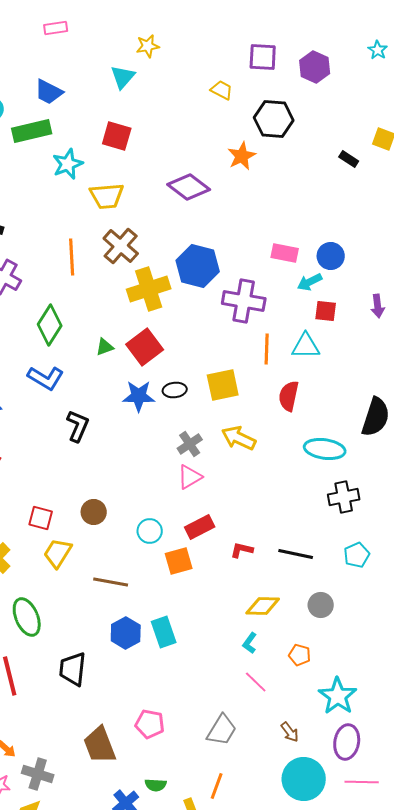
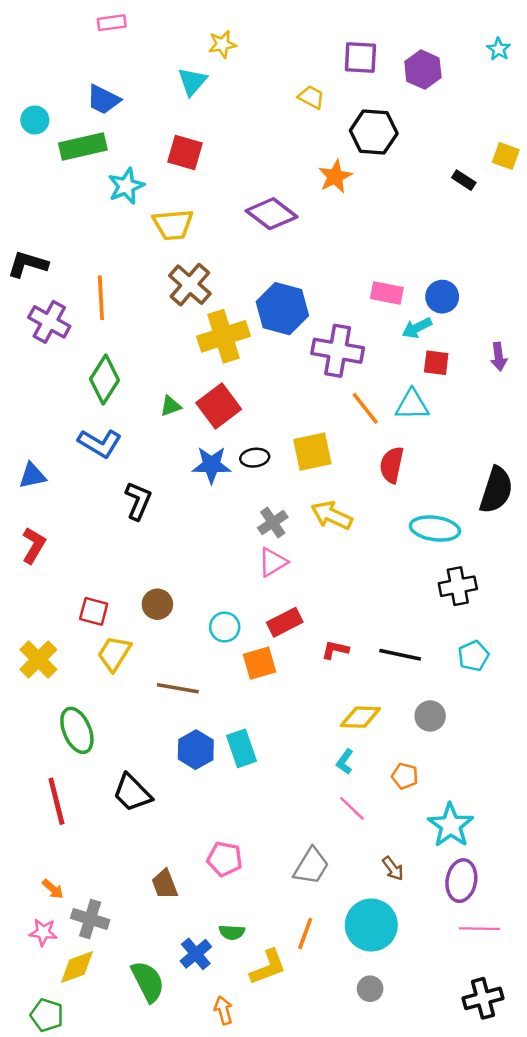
orange line: (72, 257) -> (101, 298), moved
orange line: (267, 349) -> (365, 408), turned -40
black trapezoid: (73, 669) -> (132, 793), turned -51
brown trapezoid: (100, 745) -> (165, 884), size x0.7
cyan circle: (304, 779) -> (371, 925), moved

